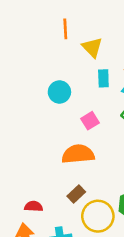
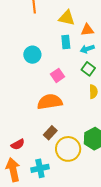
yellow triangle: (92, 47) -> (67, 18), moved, turned -30
red semicircle: (34, 206) -> (18, 144), turned 152

